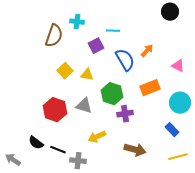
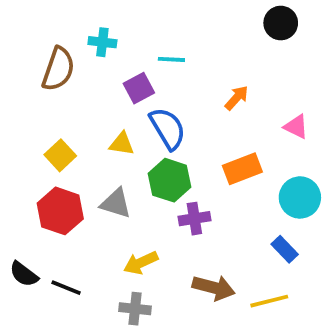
blue semicircle: (125, 60) -> (168, 128), moved
yellow square: (65, 71) -> (60, 155), moved
yellow line: (178, 157) -> (269, 301), moved
gray cross: (78, 161) -> (135, 309), moved

